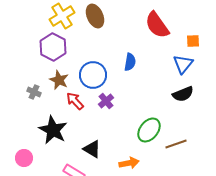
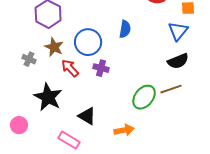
purple cross: (106, 101) -> (101, 68), turned -35
brown line: (176, 144) -> (171, 89), moved

